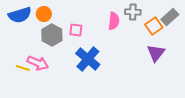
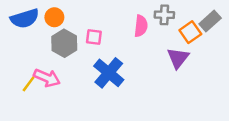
purple triangle: (156, 53) -> (178, 58), moved
yellow line: (23, 68) -> (28, 84), turned -72

